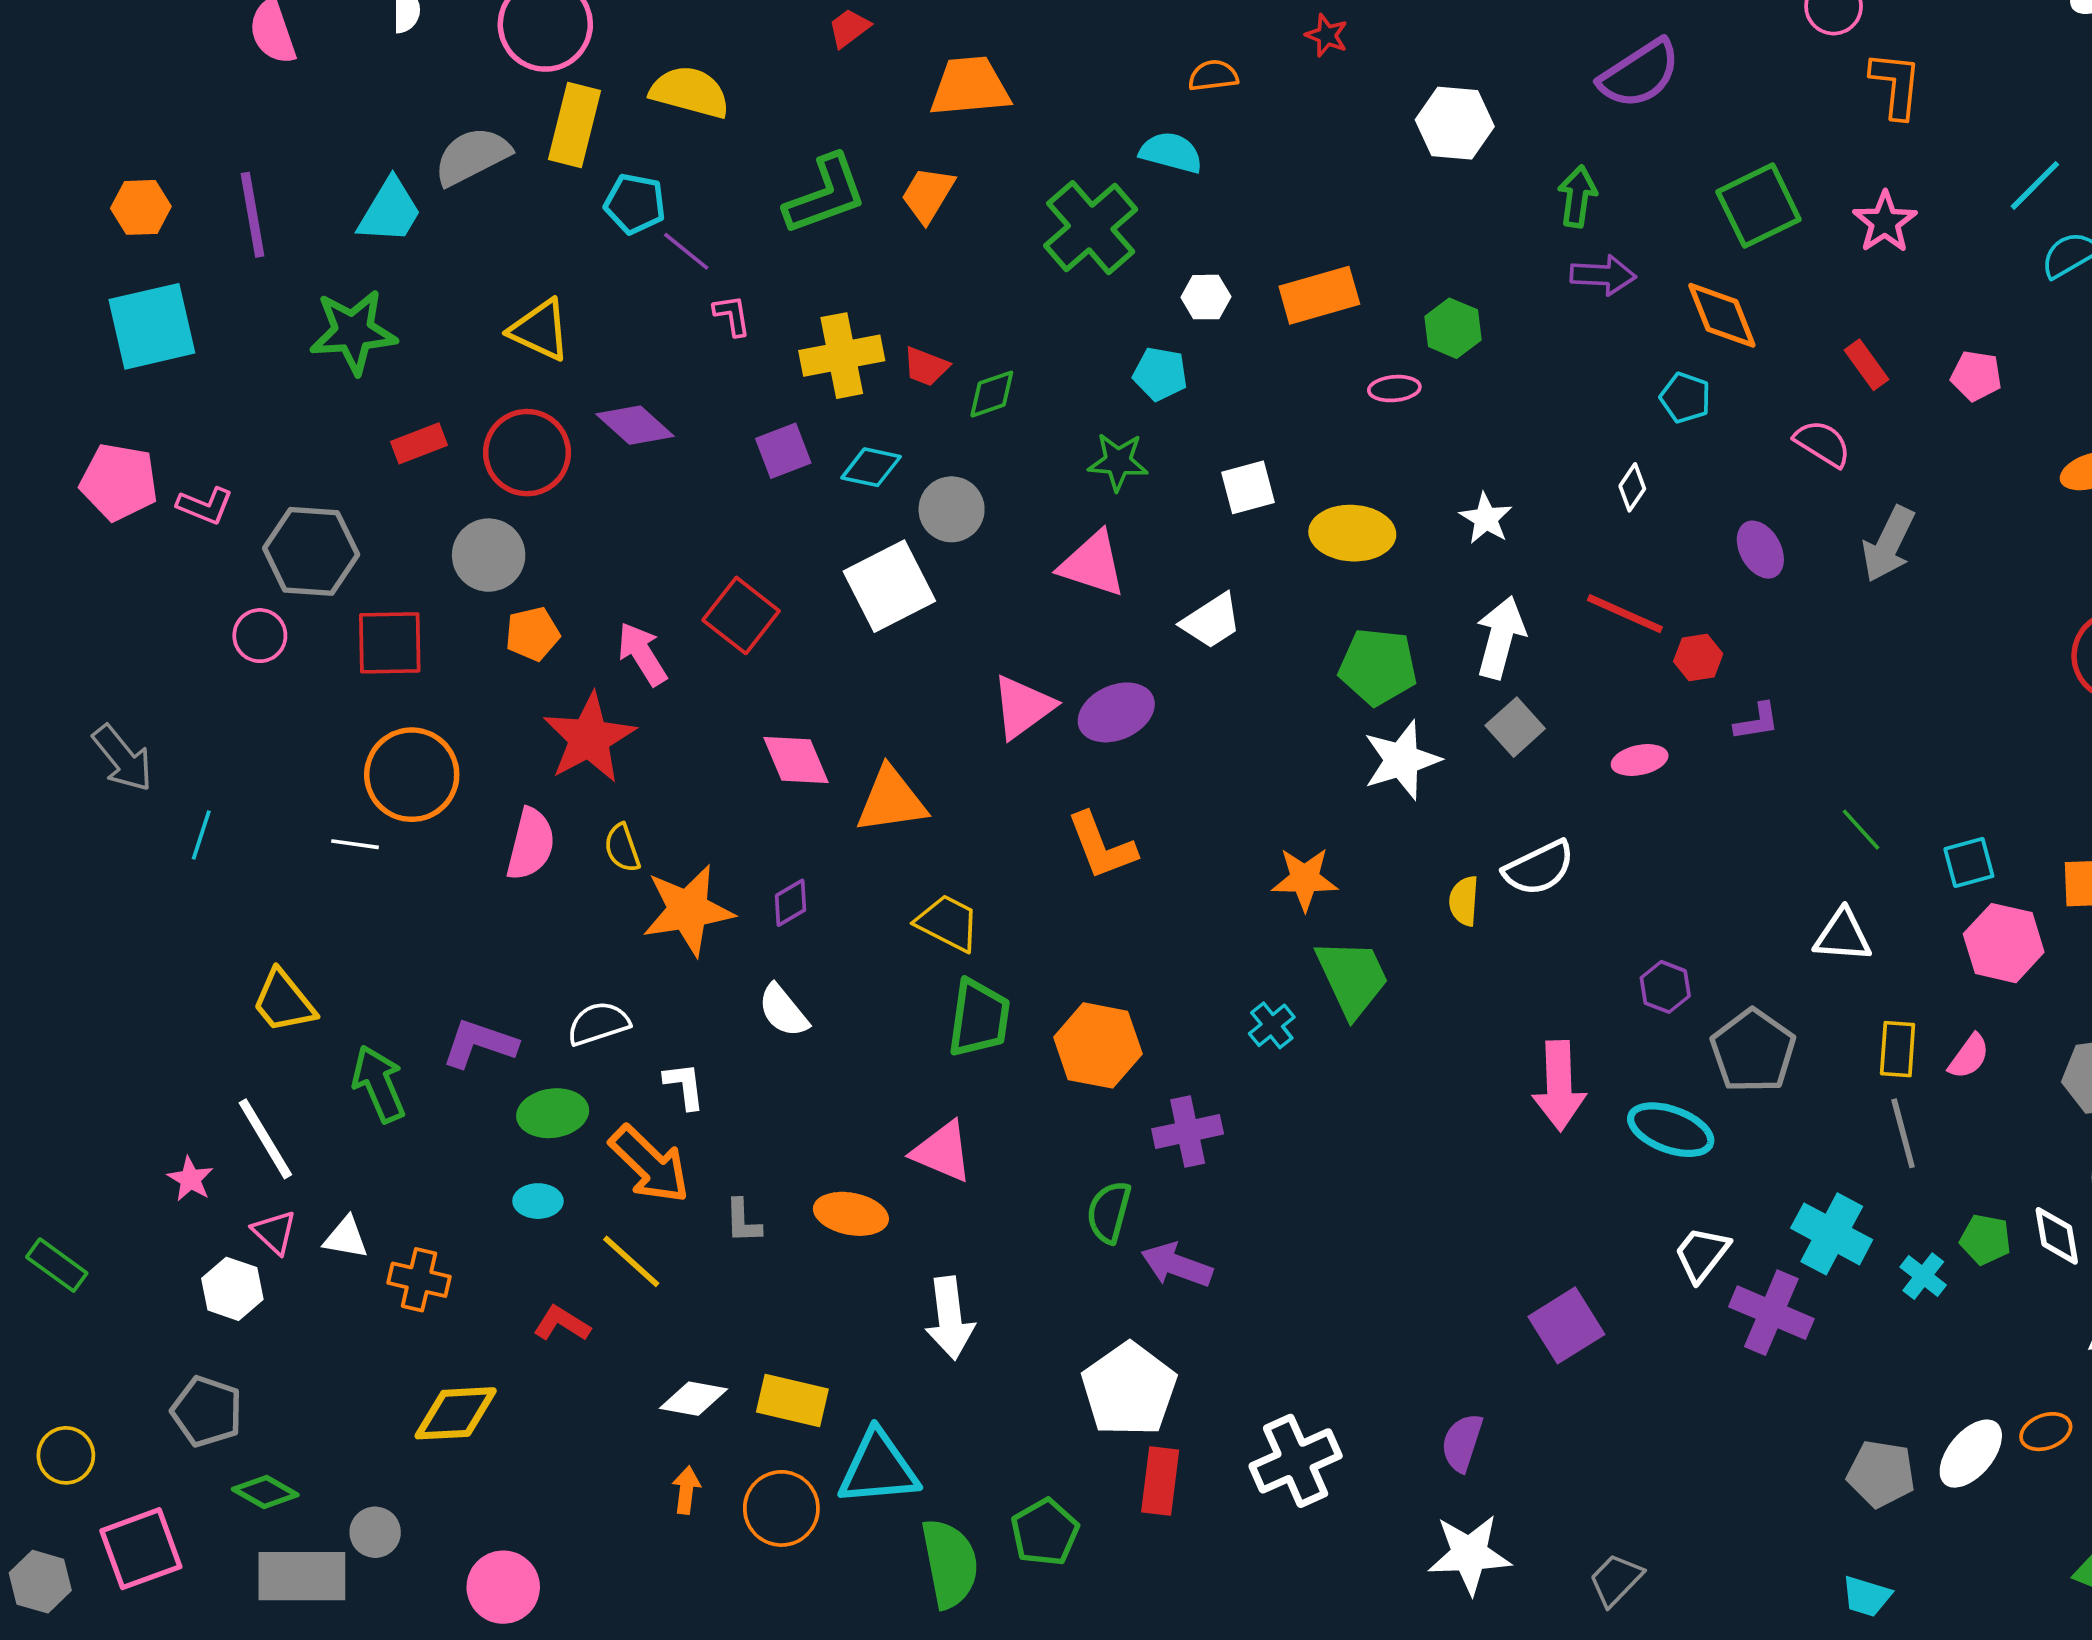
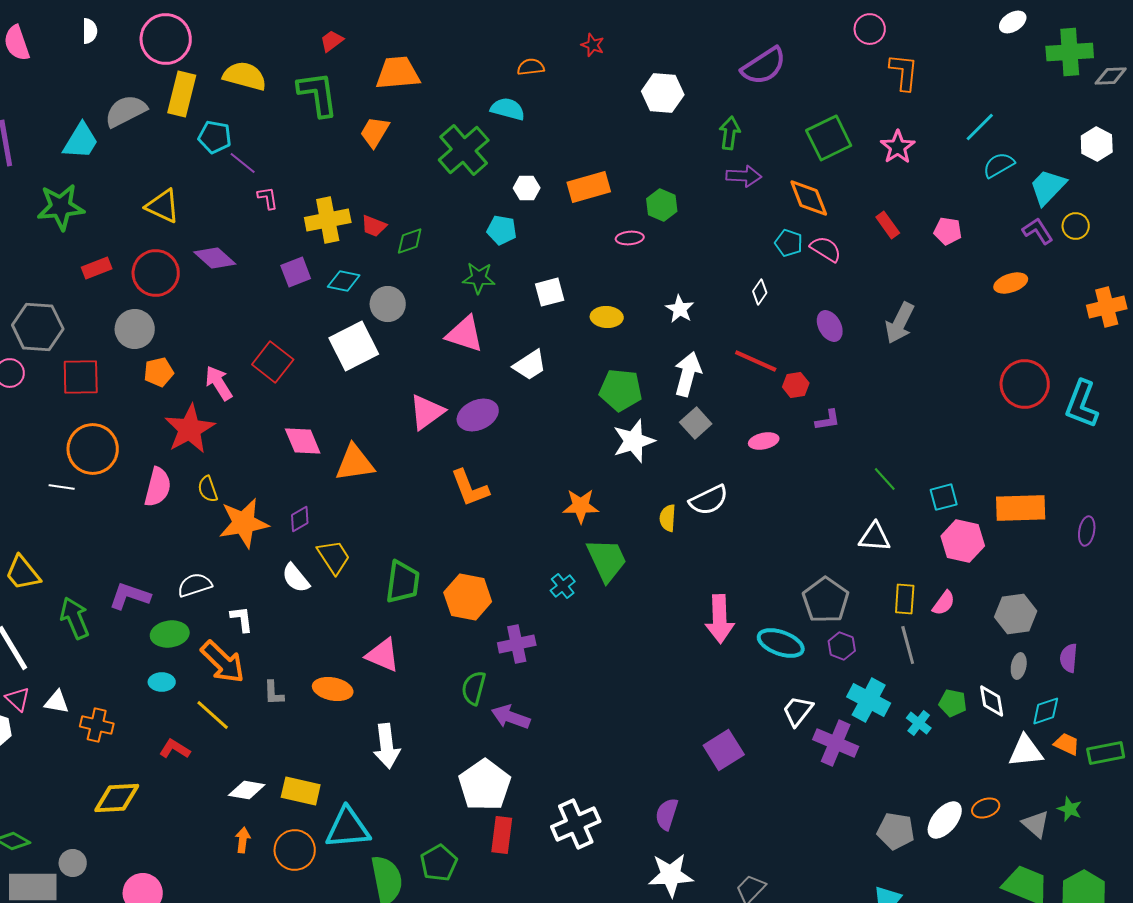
green L-shape: (825, 195) -> (318, 94), moved, turned -78
pink semicircle: (1823, 443) -> (826, 249), moved
yellow ellipse: (1352, 533) -> (607, 317), size x0.7
yellow trapezoid: (948, 923) -> (334, 557), moved, turned 30
purple hexagon: (1665, 987) -> (842, 646), moved

